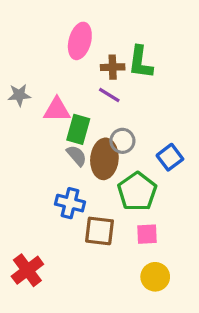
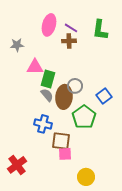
green L-shape: (140, 62) -> (100, 30), moved
gray star: (19, 95) -> (17, 45), moved
purple line: (109, 95) -> (71, 28), moved
pink square: (147, 234) -> (65, 154), moved
yellow circle: (155, 277) -> (86, 177), moved

